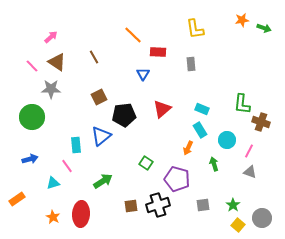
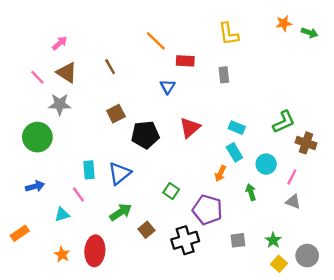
green L-shape: (242, 104) -> (284, 122), turned -120
blue triangle: (101, 136) -> (119, 173), moved
brown square: (131, 206) -> (146, 230), moved, turned -32

